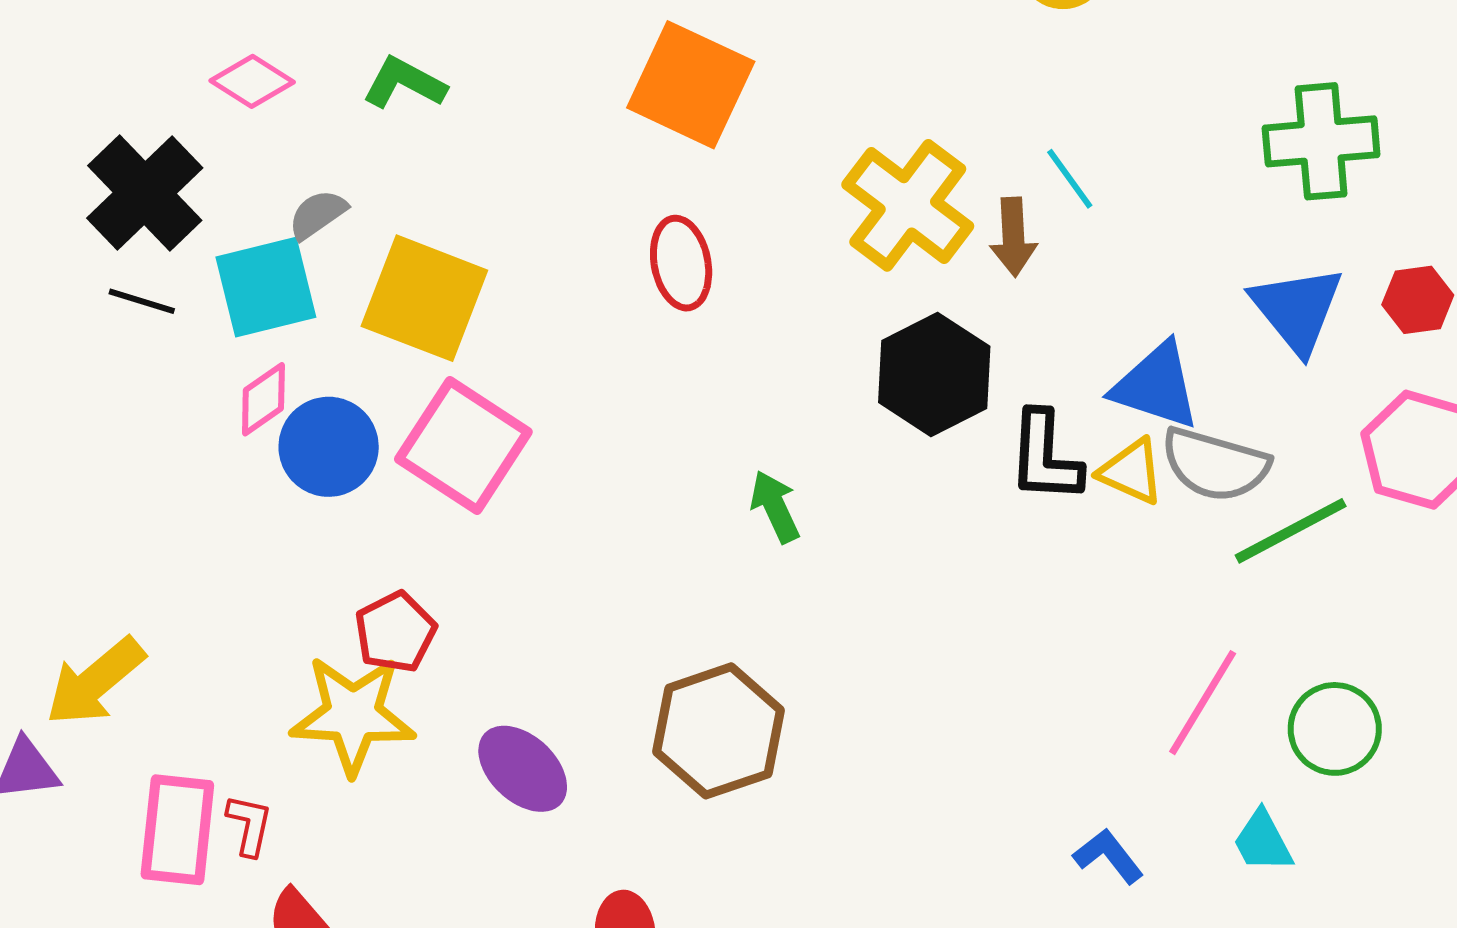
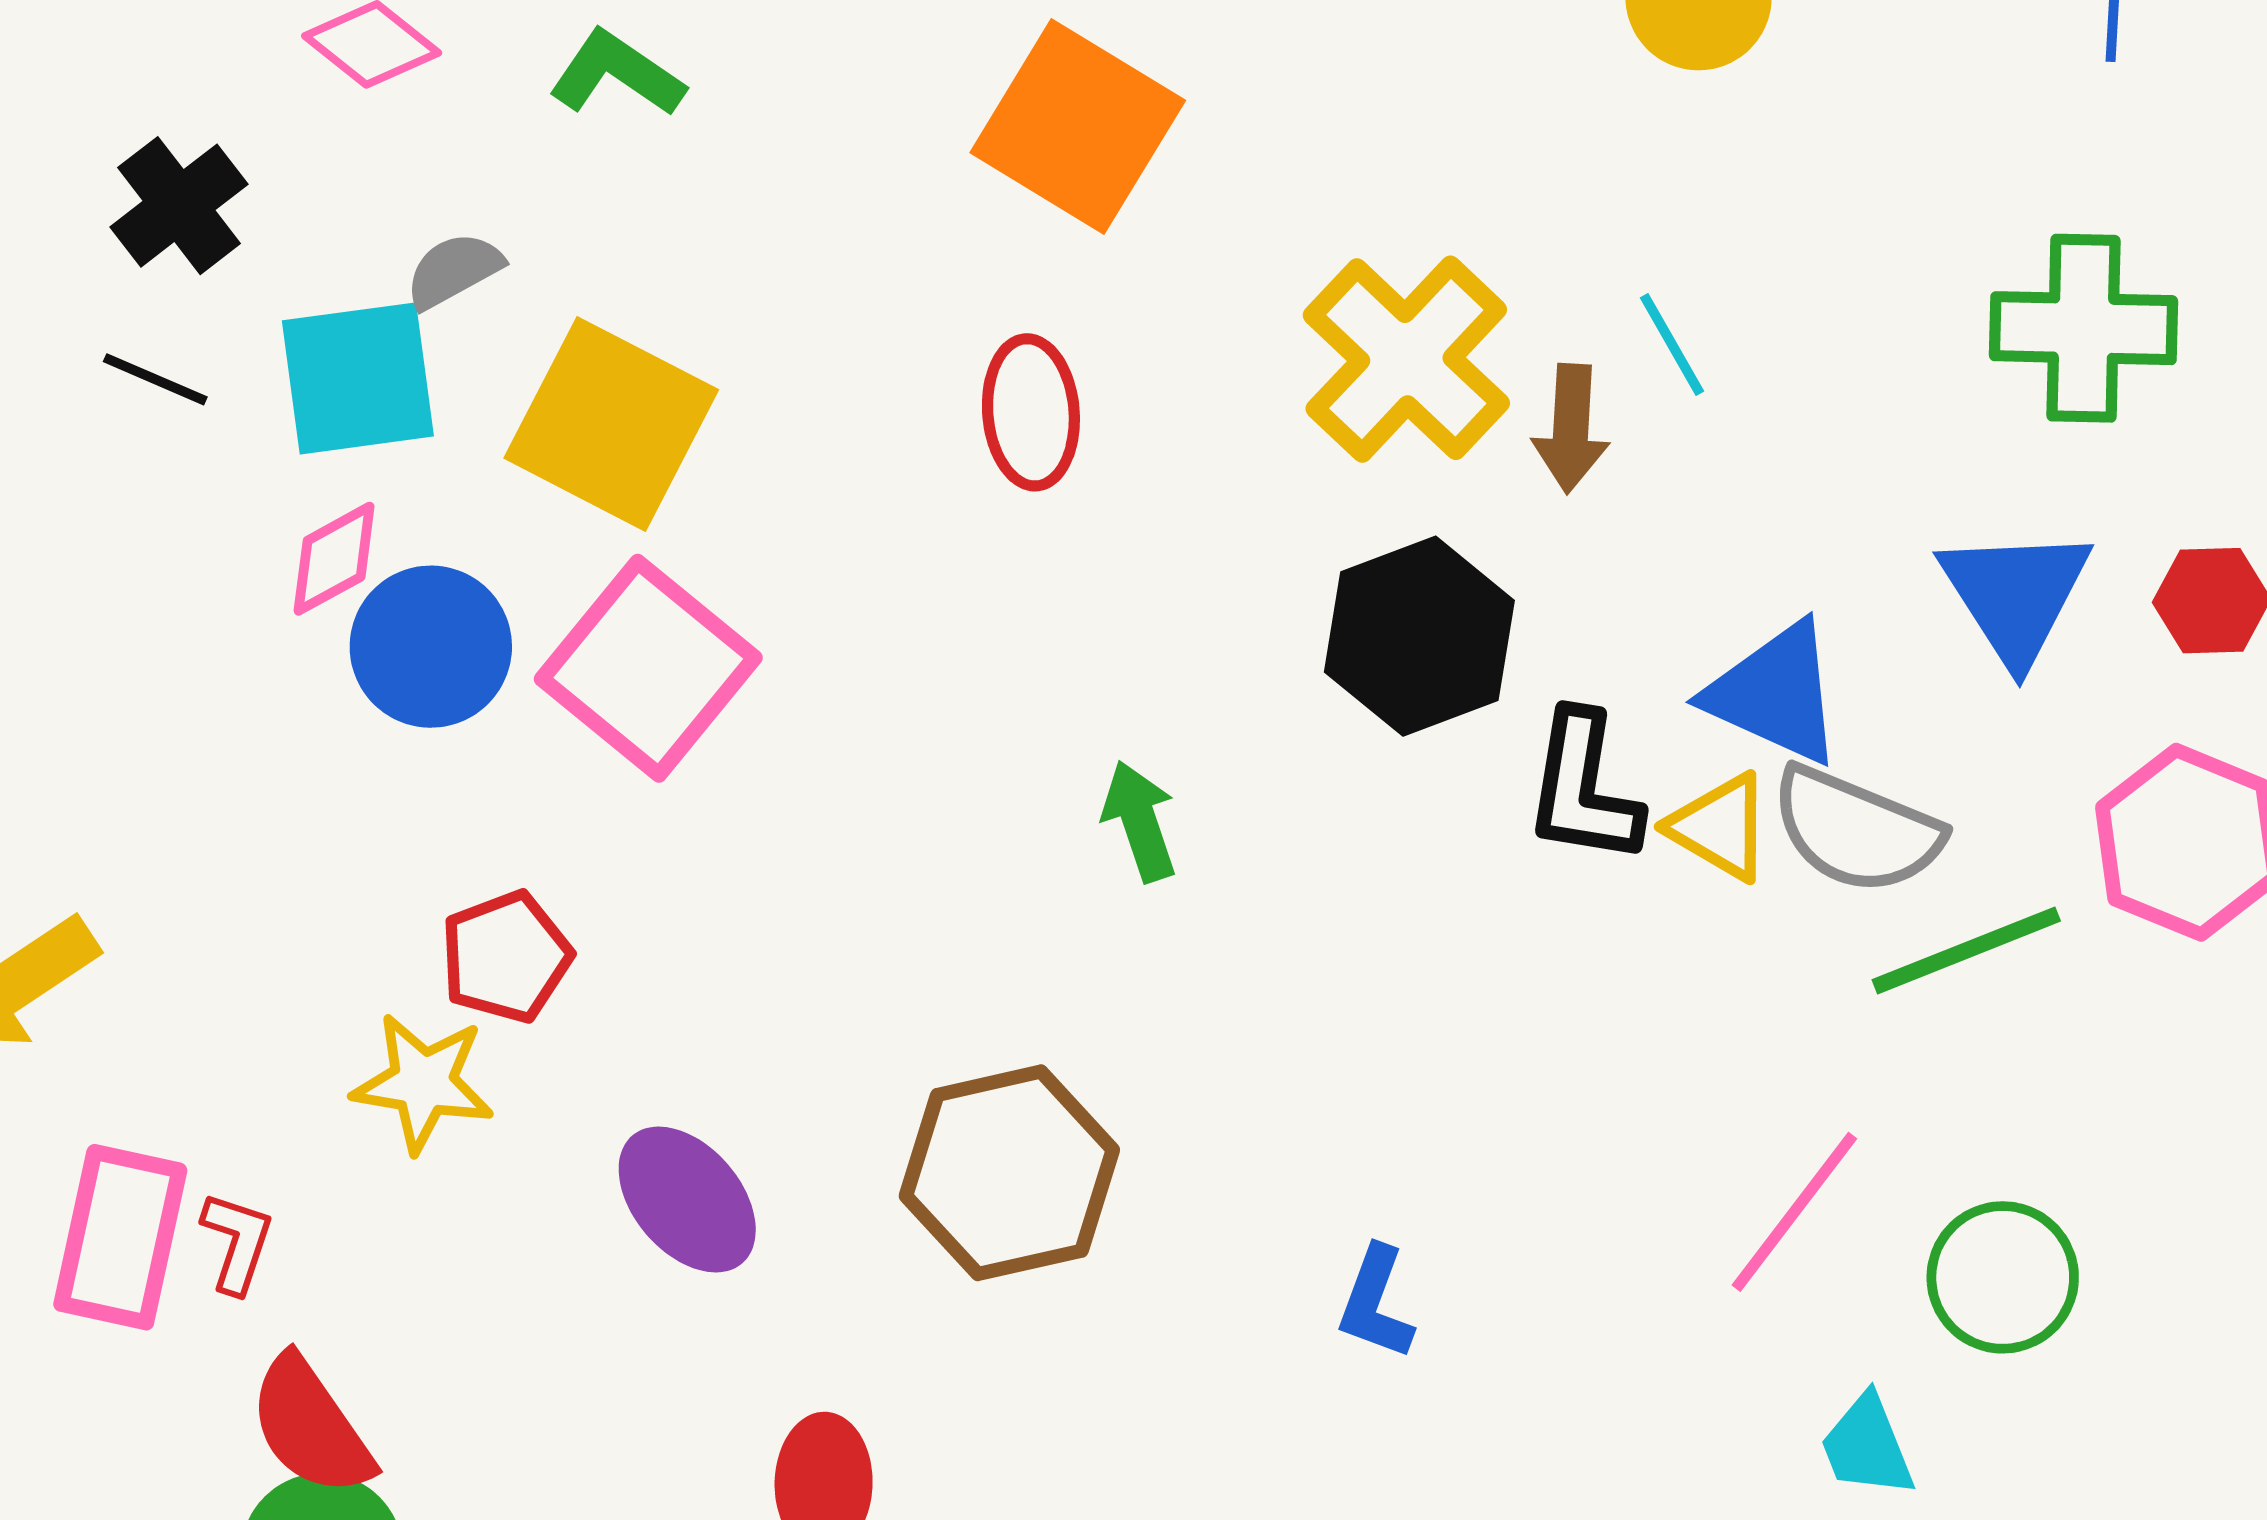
black cross: (145, 193) -> (179, 206), size x0.7
yellow star: (353, 715) -> (423, 1083), size x0.7
blue L-shape: (1108, 856) -> (1376, 1303), moved, turned -128

